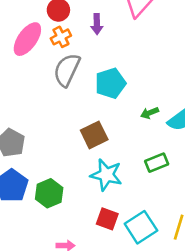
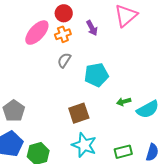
purple arrow: (97, 24) -> (92, 28), turned -35
gray semicircle: (67, 70) -> (64, 60), size x0.6
green rectangle: (157, 163) -> (123, 152), moved

